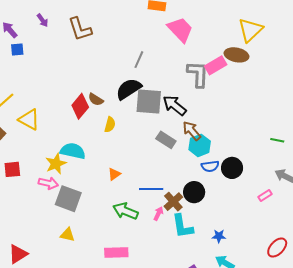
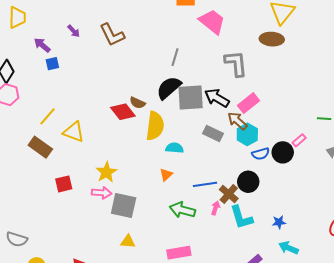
pink rectangle: (216, 65) -> (248, 103), moved
red diamond: (80, 106) -> (123, 112), turned -70
yellow semicircle: (110, 125) -> (155, 126), size x1.8
cyan semicircle: (73, 151) -> (175, 148), moved, size x0.7
pink rectangle: (265, 195) -> (299, 140), moved

